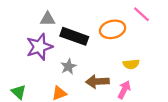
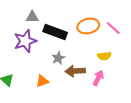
pink line: (142, 14) -> (113, 28), moved
gray star: (68, 66) -> (58, 58), moved

